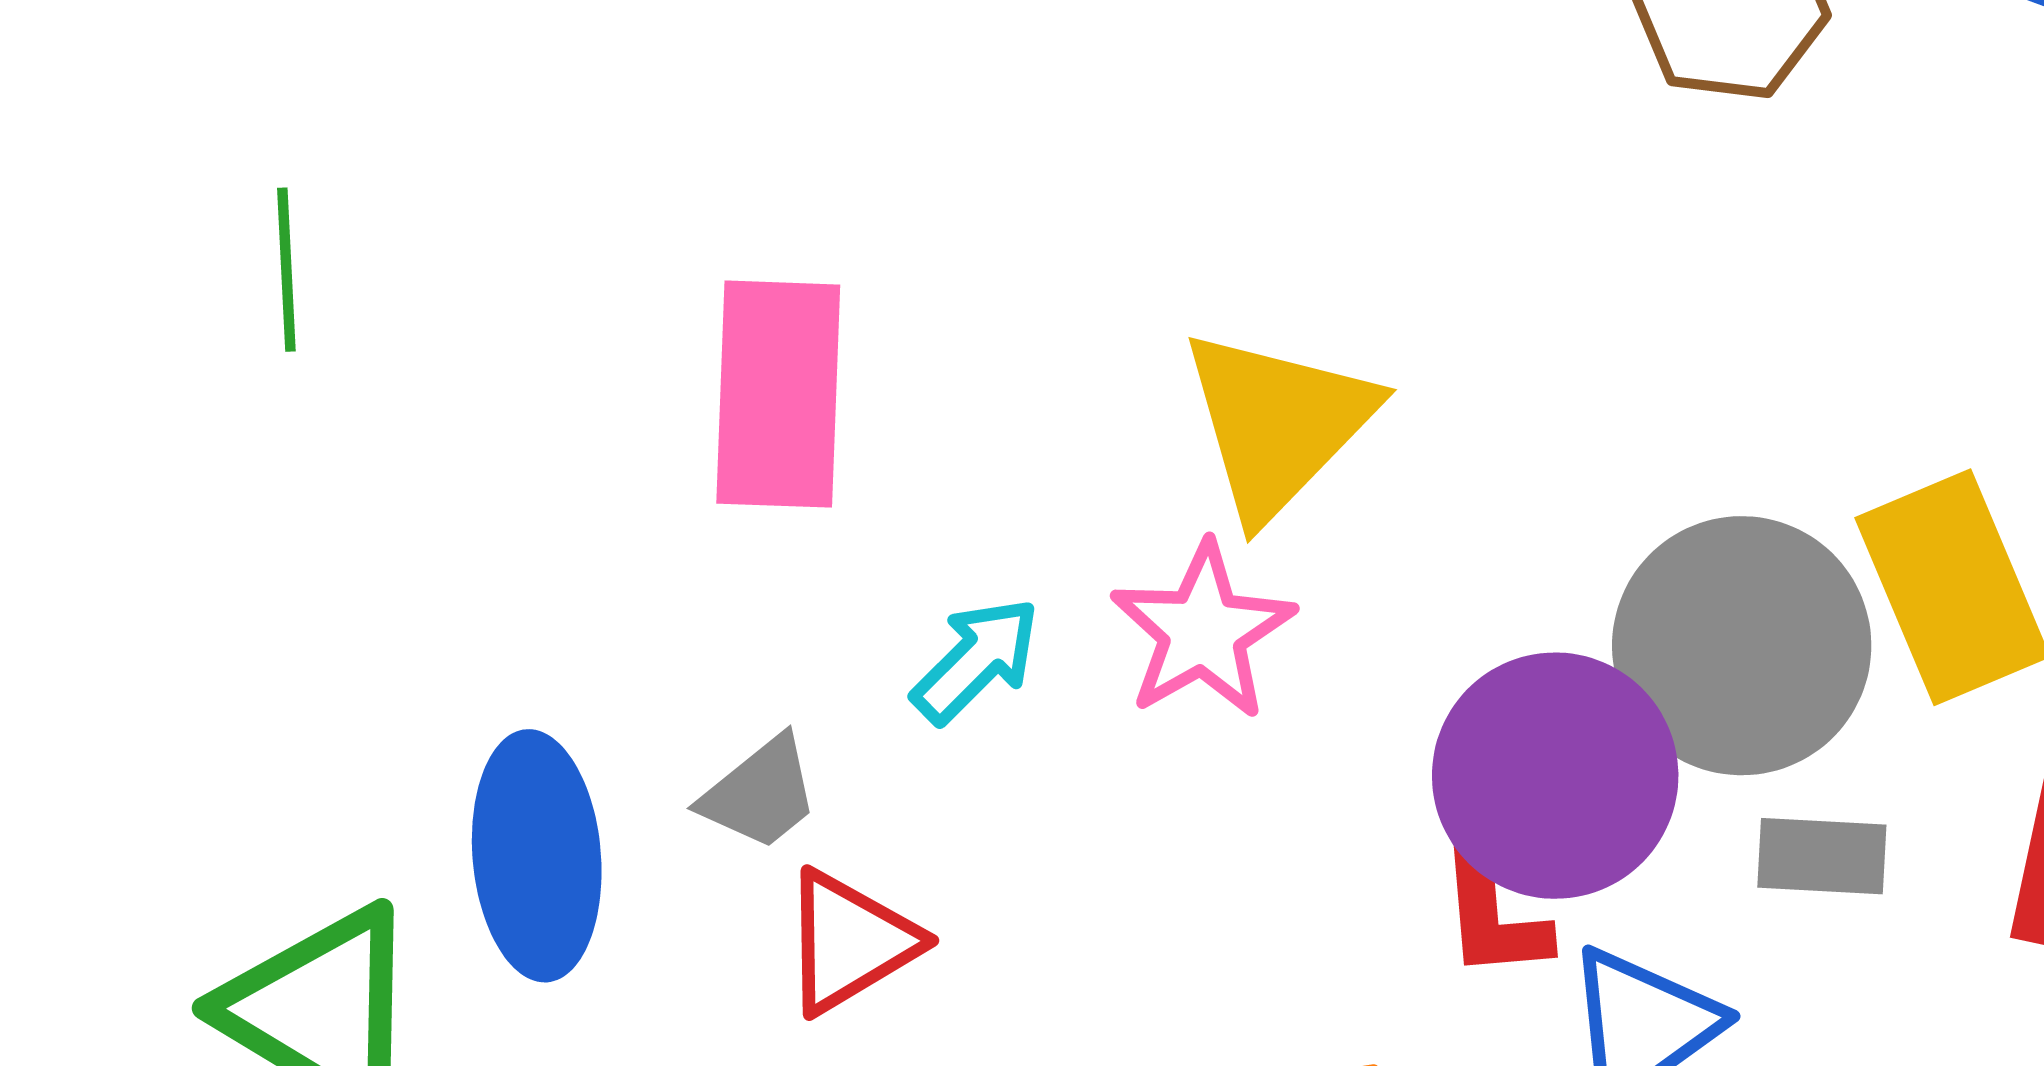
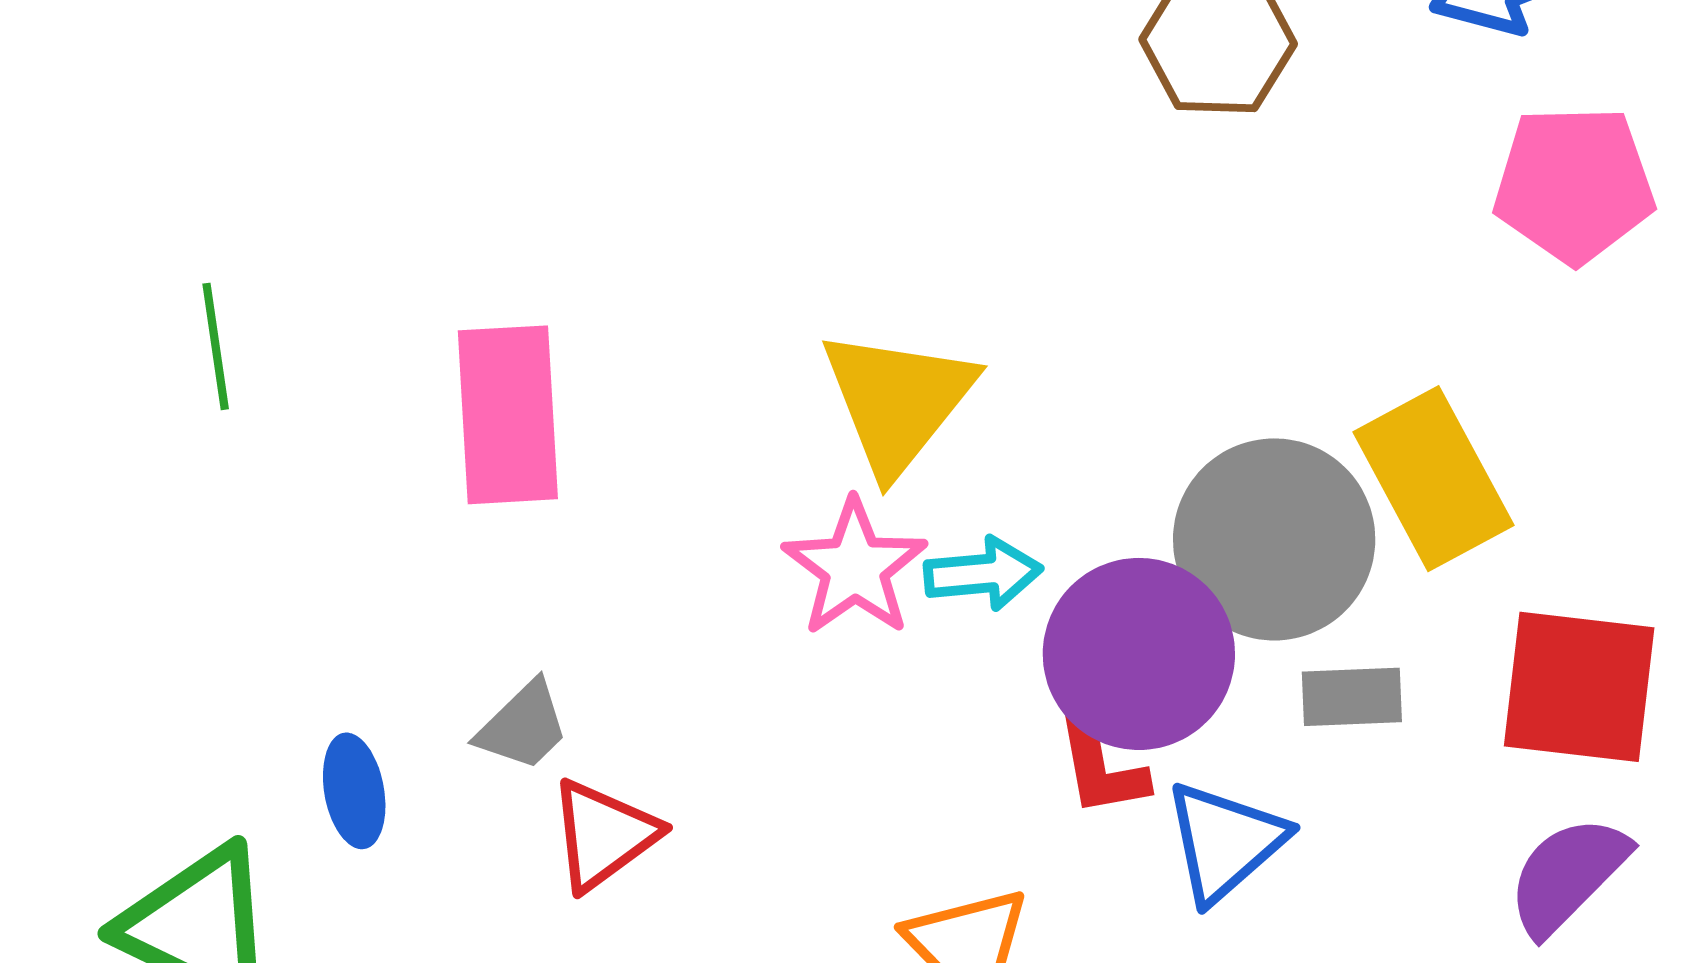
green line: (286, 270) -> (216, 346), moved
cyan arrow: (976, 660) -> (983, 574), moved, turned 45
blue ellipse: (537, 856) -> (354, 791), size x0.6

